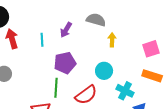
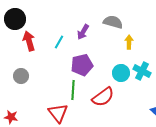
cyan line: (42, 40) -> (59, 42), turned 32
cyan cross: (125, 91) -> (142, 71), moved

